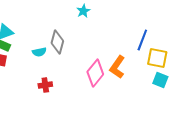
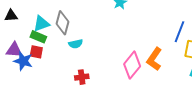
gray diamond: (57, 42) -> (63, 23), moved

